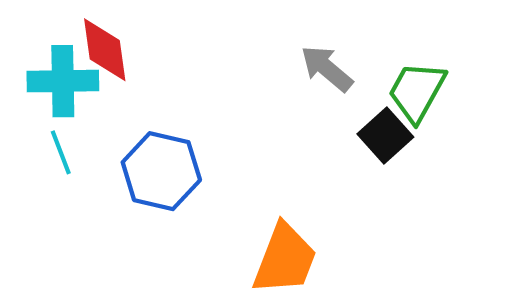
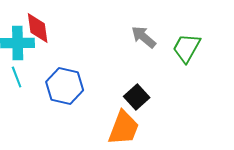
black square: (385, 136) -> (137, 97), moved

